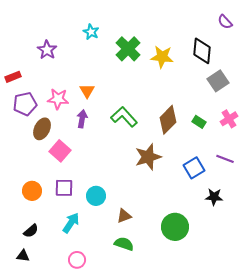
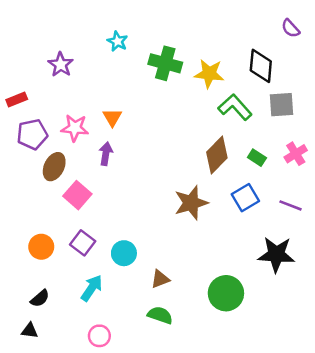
green cross: (128, 49) -> (165, 63), turned -30
gray square: (218, 81) -> (282, 105), turned 30
green L-shape: (124, 117) -> (235, 107), moved
blue square: (194, 168) -> (245, 198), moved
purple square: (64, 188) -> (83, 243), turned 36
black star: (214, 197) -> (276, 254), size x1.6

